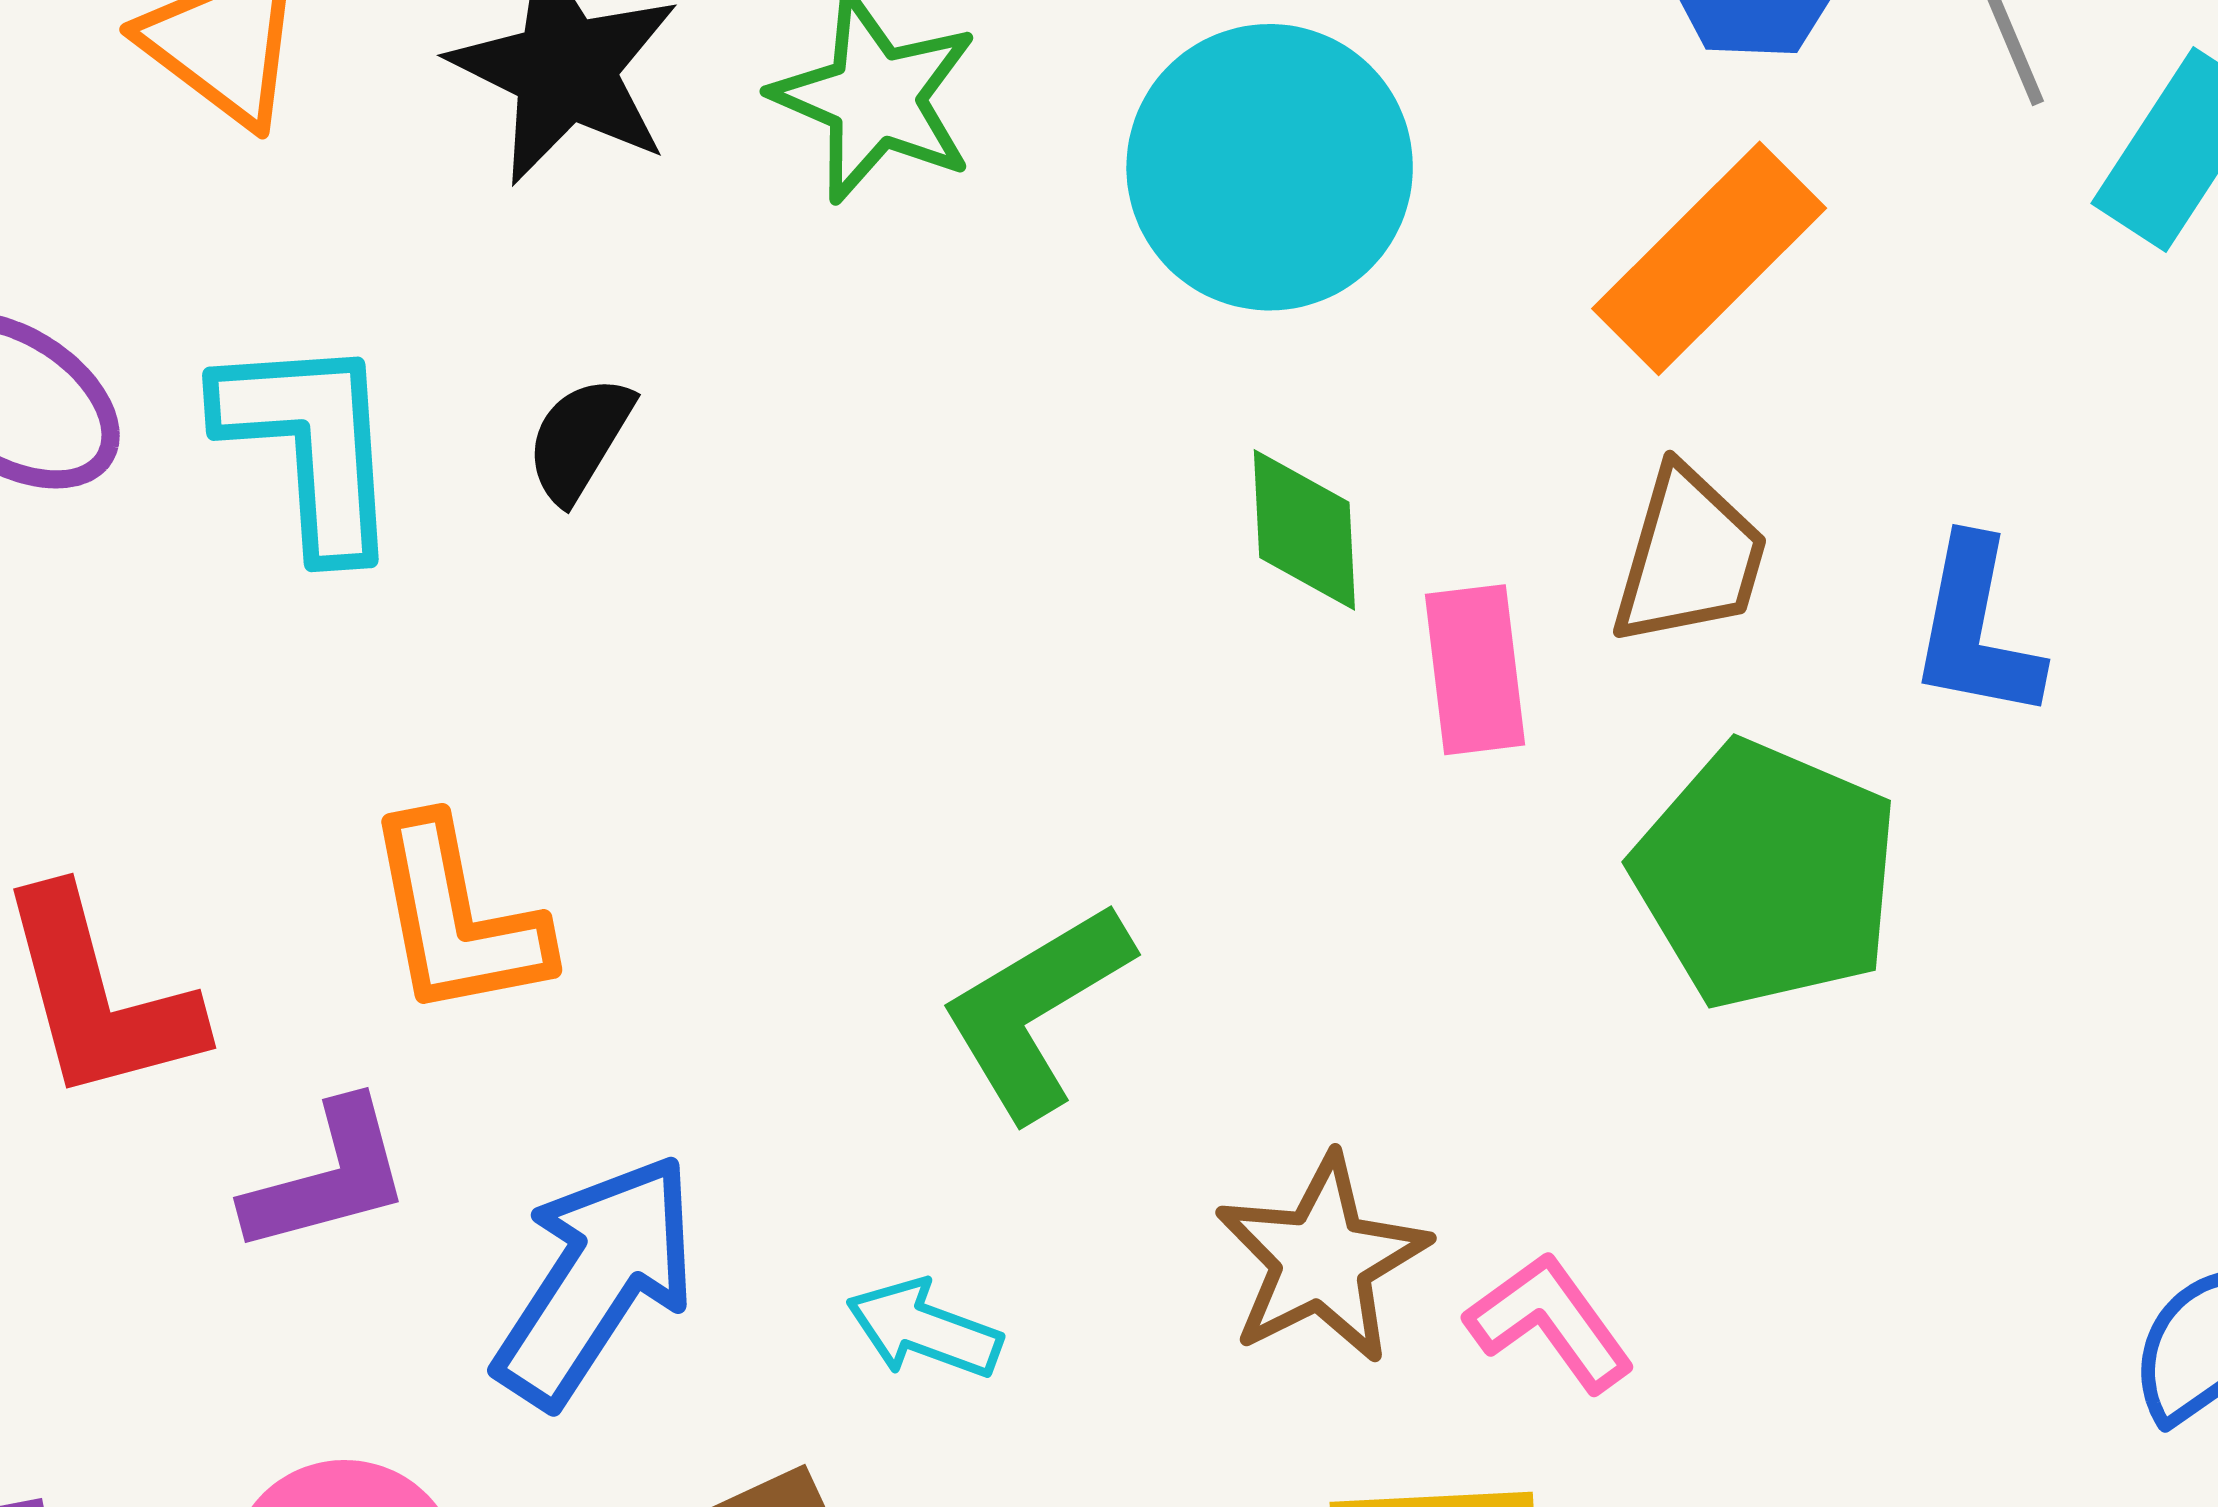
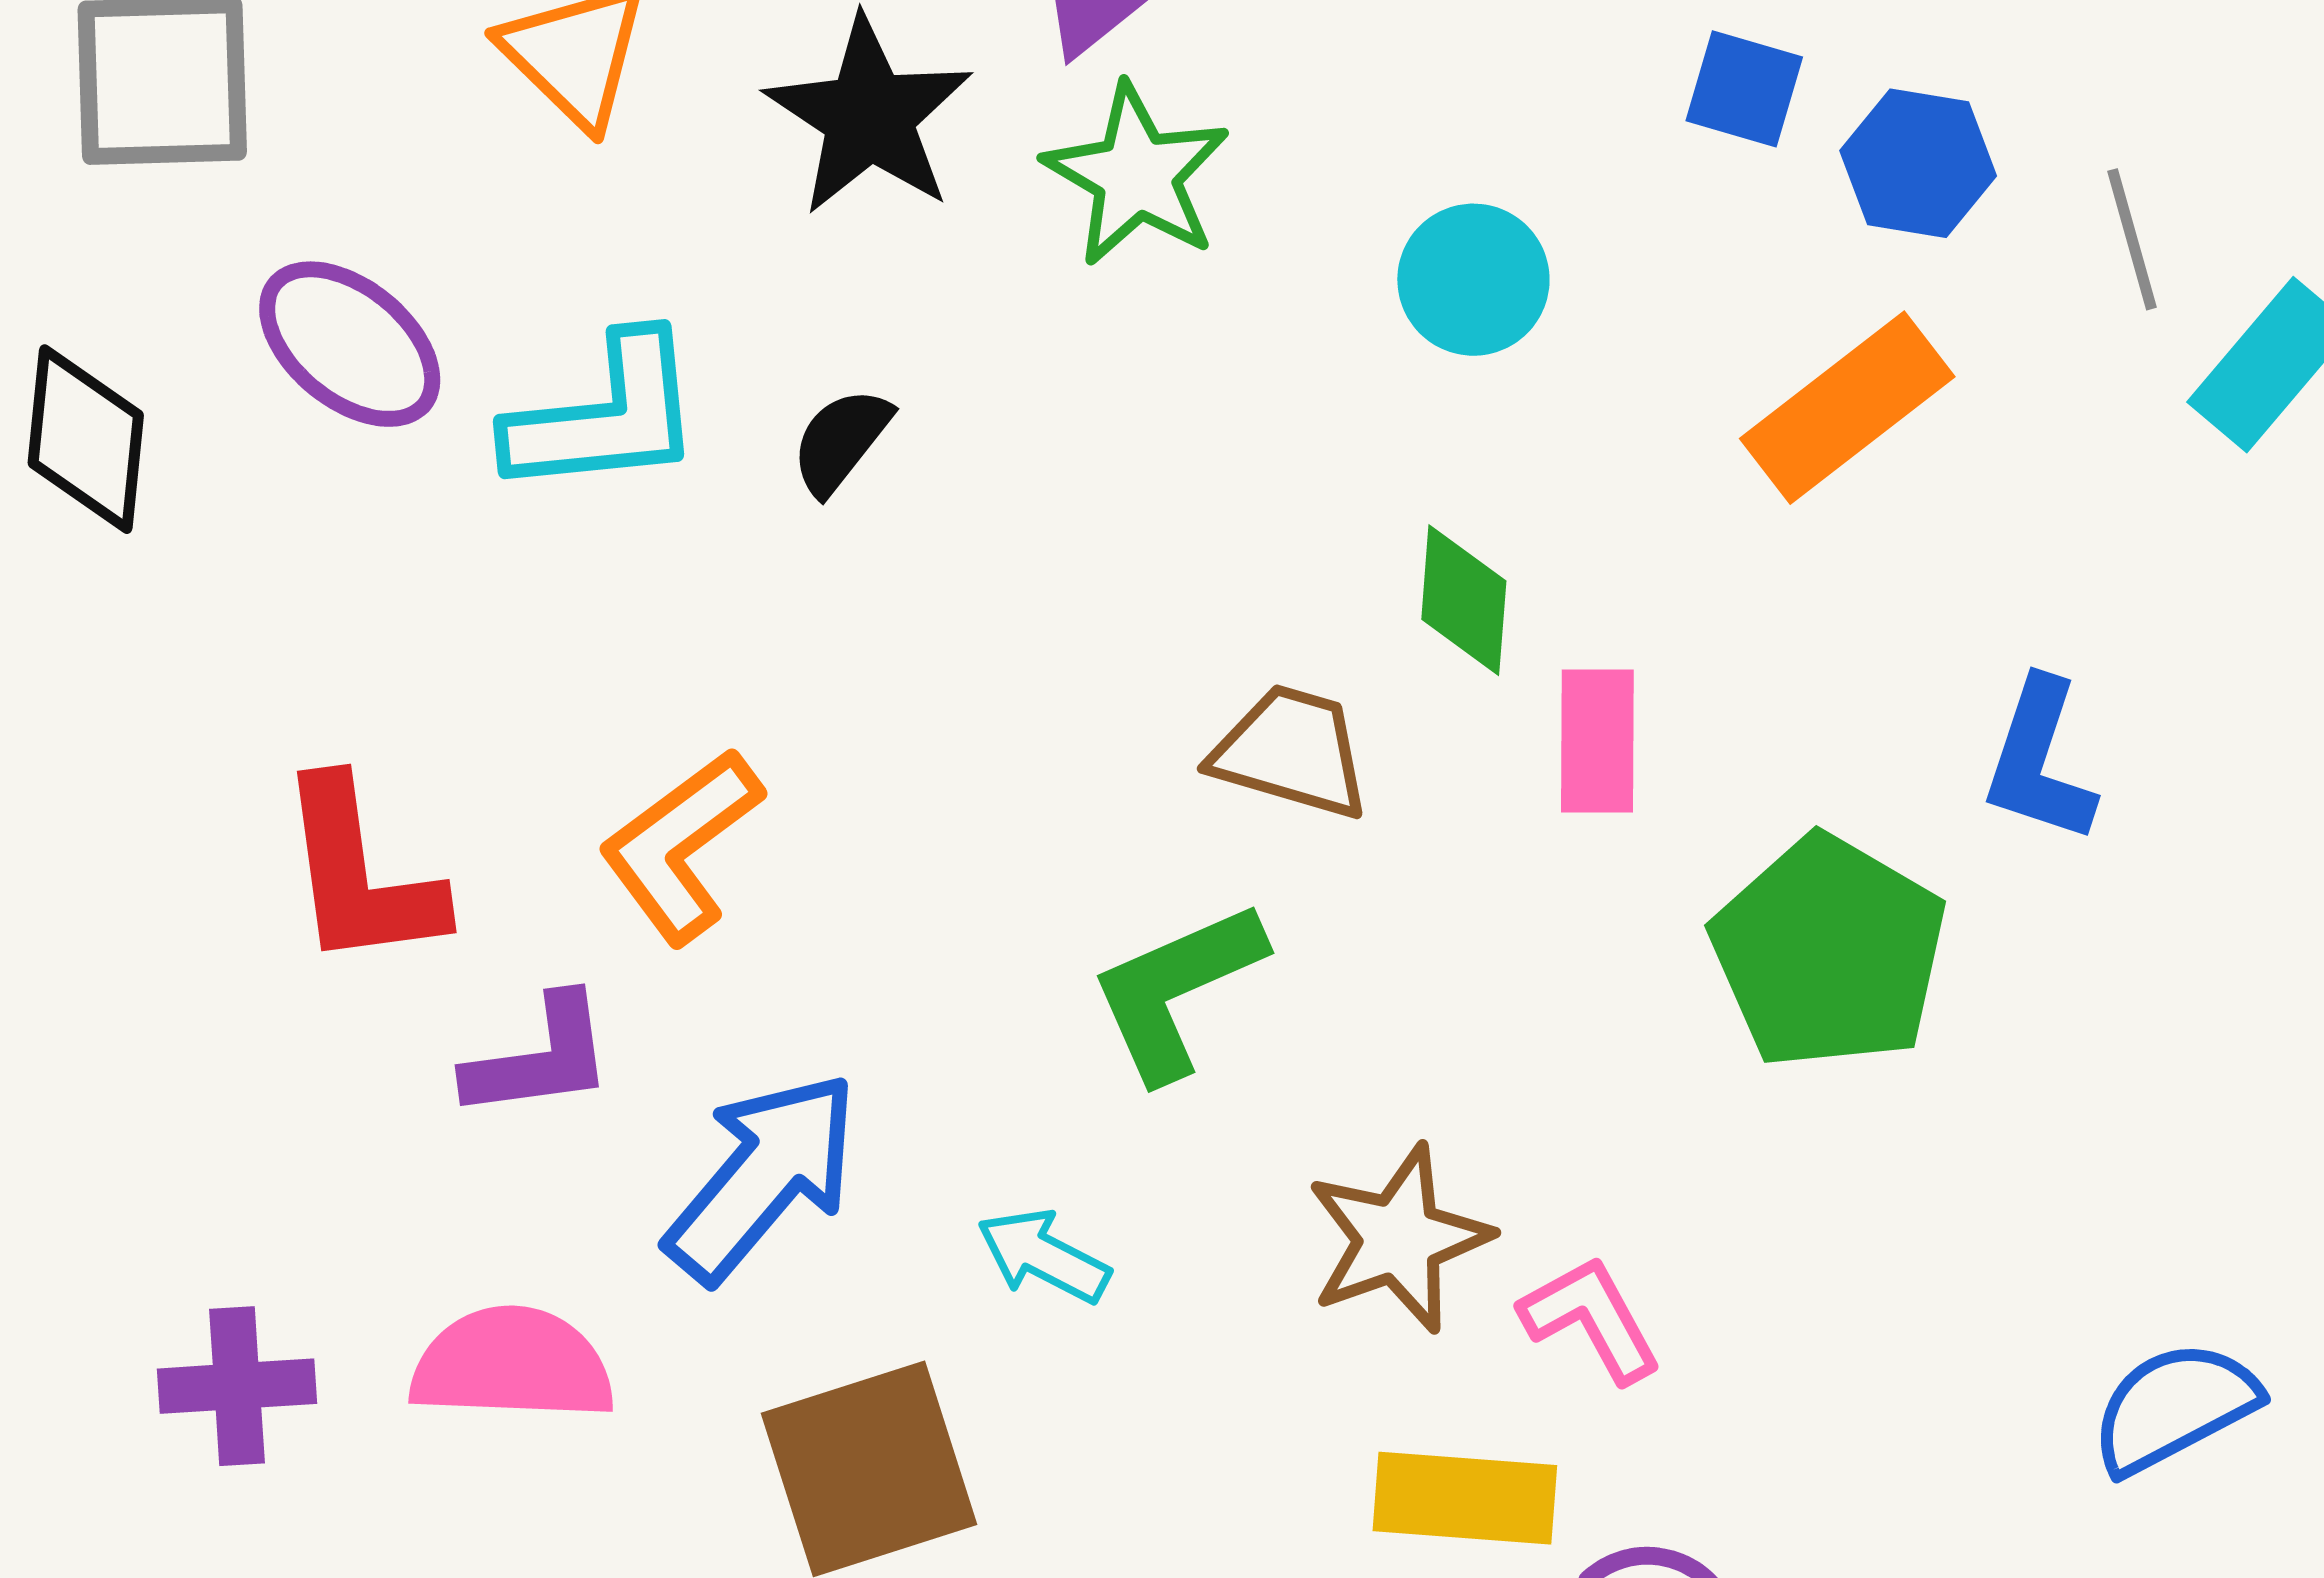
cyan circle: (1270, 167) -> (1473, 280), size x0.6
cyan L-shape: (310, 445) -> (605, 416), turned 81
brown trapezoid: (1690, 557) -> (1291, 752), moved, turned -97
orange L-shape: (457, 918) -> (681, 846), turned 57

